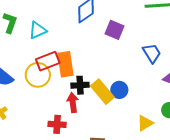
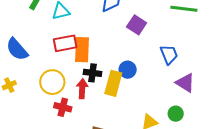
yellow circle: (38, 75) -> (52, 82), moved
blue circle: (119, 90) -> (128, 70), moved
yellow rectangle: (102, 92) -> (113, 83), turned 45

